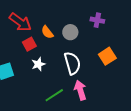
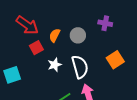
orange semicircle: (47, 32) -> (55, 35), turned 64
white star: (38, 64) -> (55, 65), moved

